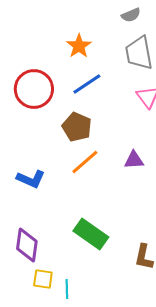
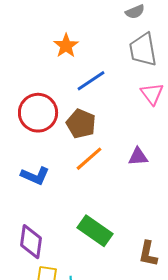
orange star: (79, 46) -> (66, 46), moved
red circle: (34, 89) -> (38, 113), moved

